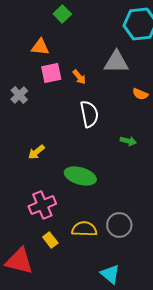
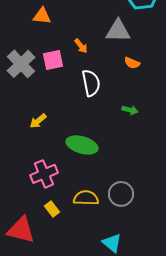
pink square: (51, 73) -> (53, 60), moved
orange semicircle: (140, 94) -> (132, 63), moved
gray cross: (19, 95) -> (21, 64), size x1.6

